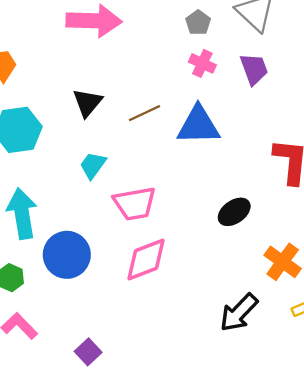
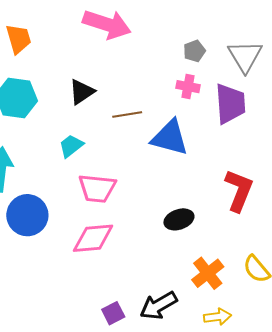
pink cross: (202, 63) -> (188, 87), turned -30
purple trapezoid: (254, 69) -> (230, 104), size x1.4
purple square: (88, 352) -> (113, 313), moved

